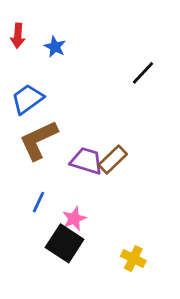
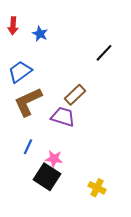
brown rectangle: (113, 159) -> (75, 95), moved
pink star: (74, 219) -> (54, 159), turned 30

